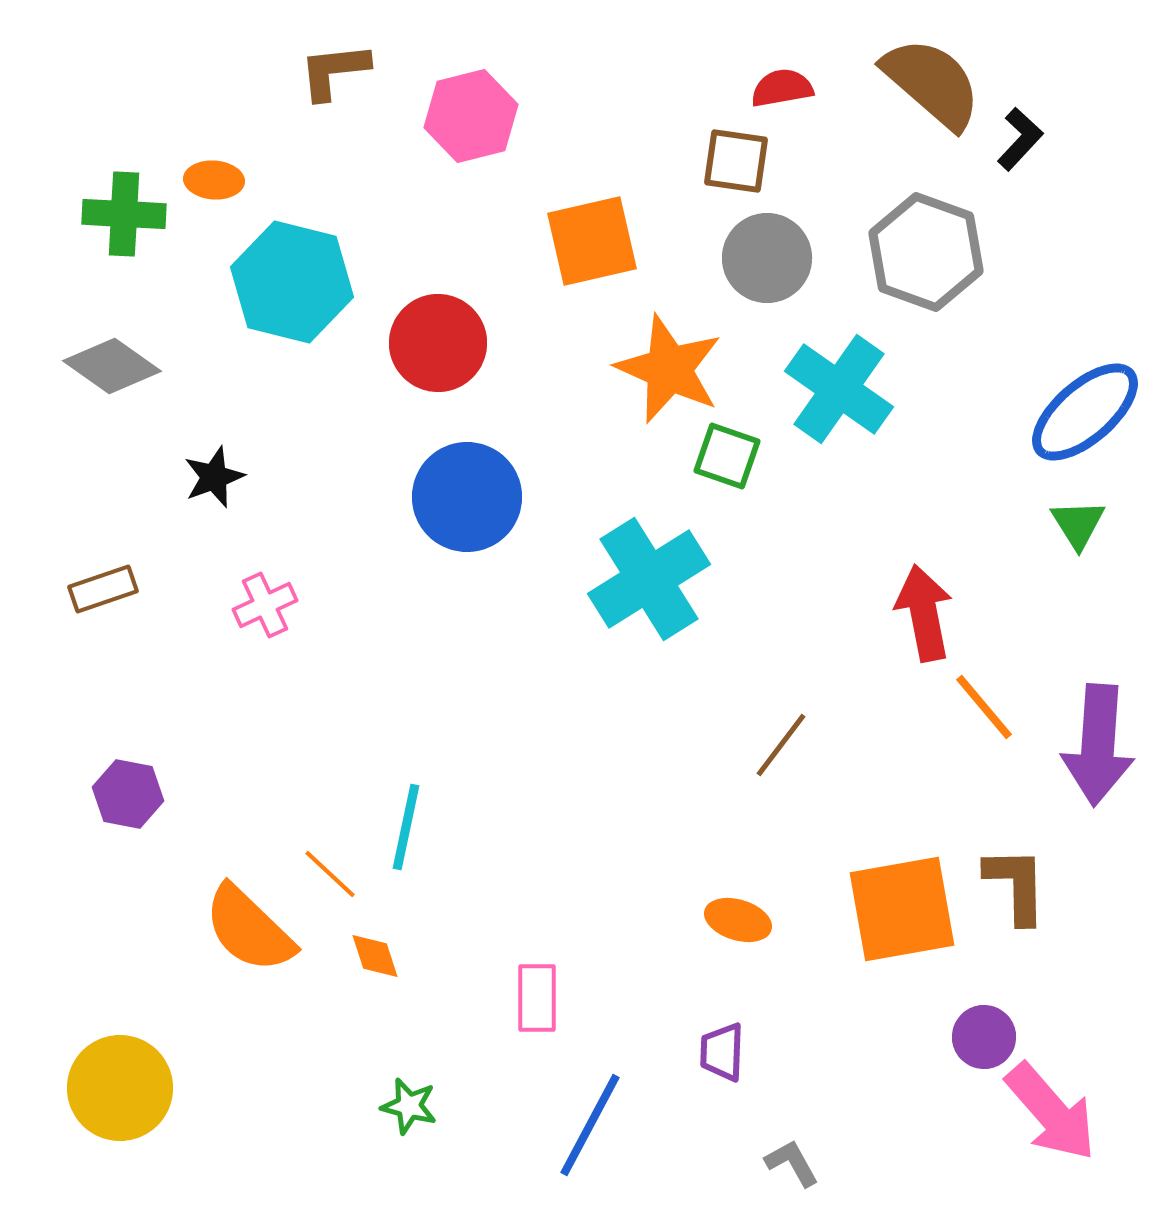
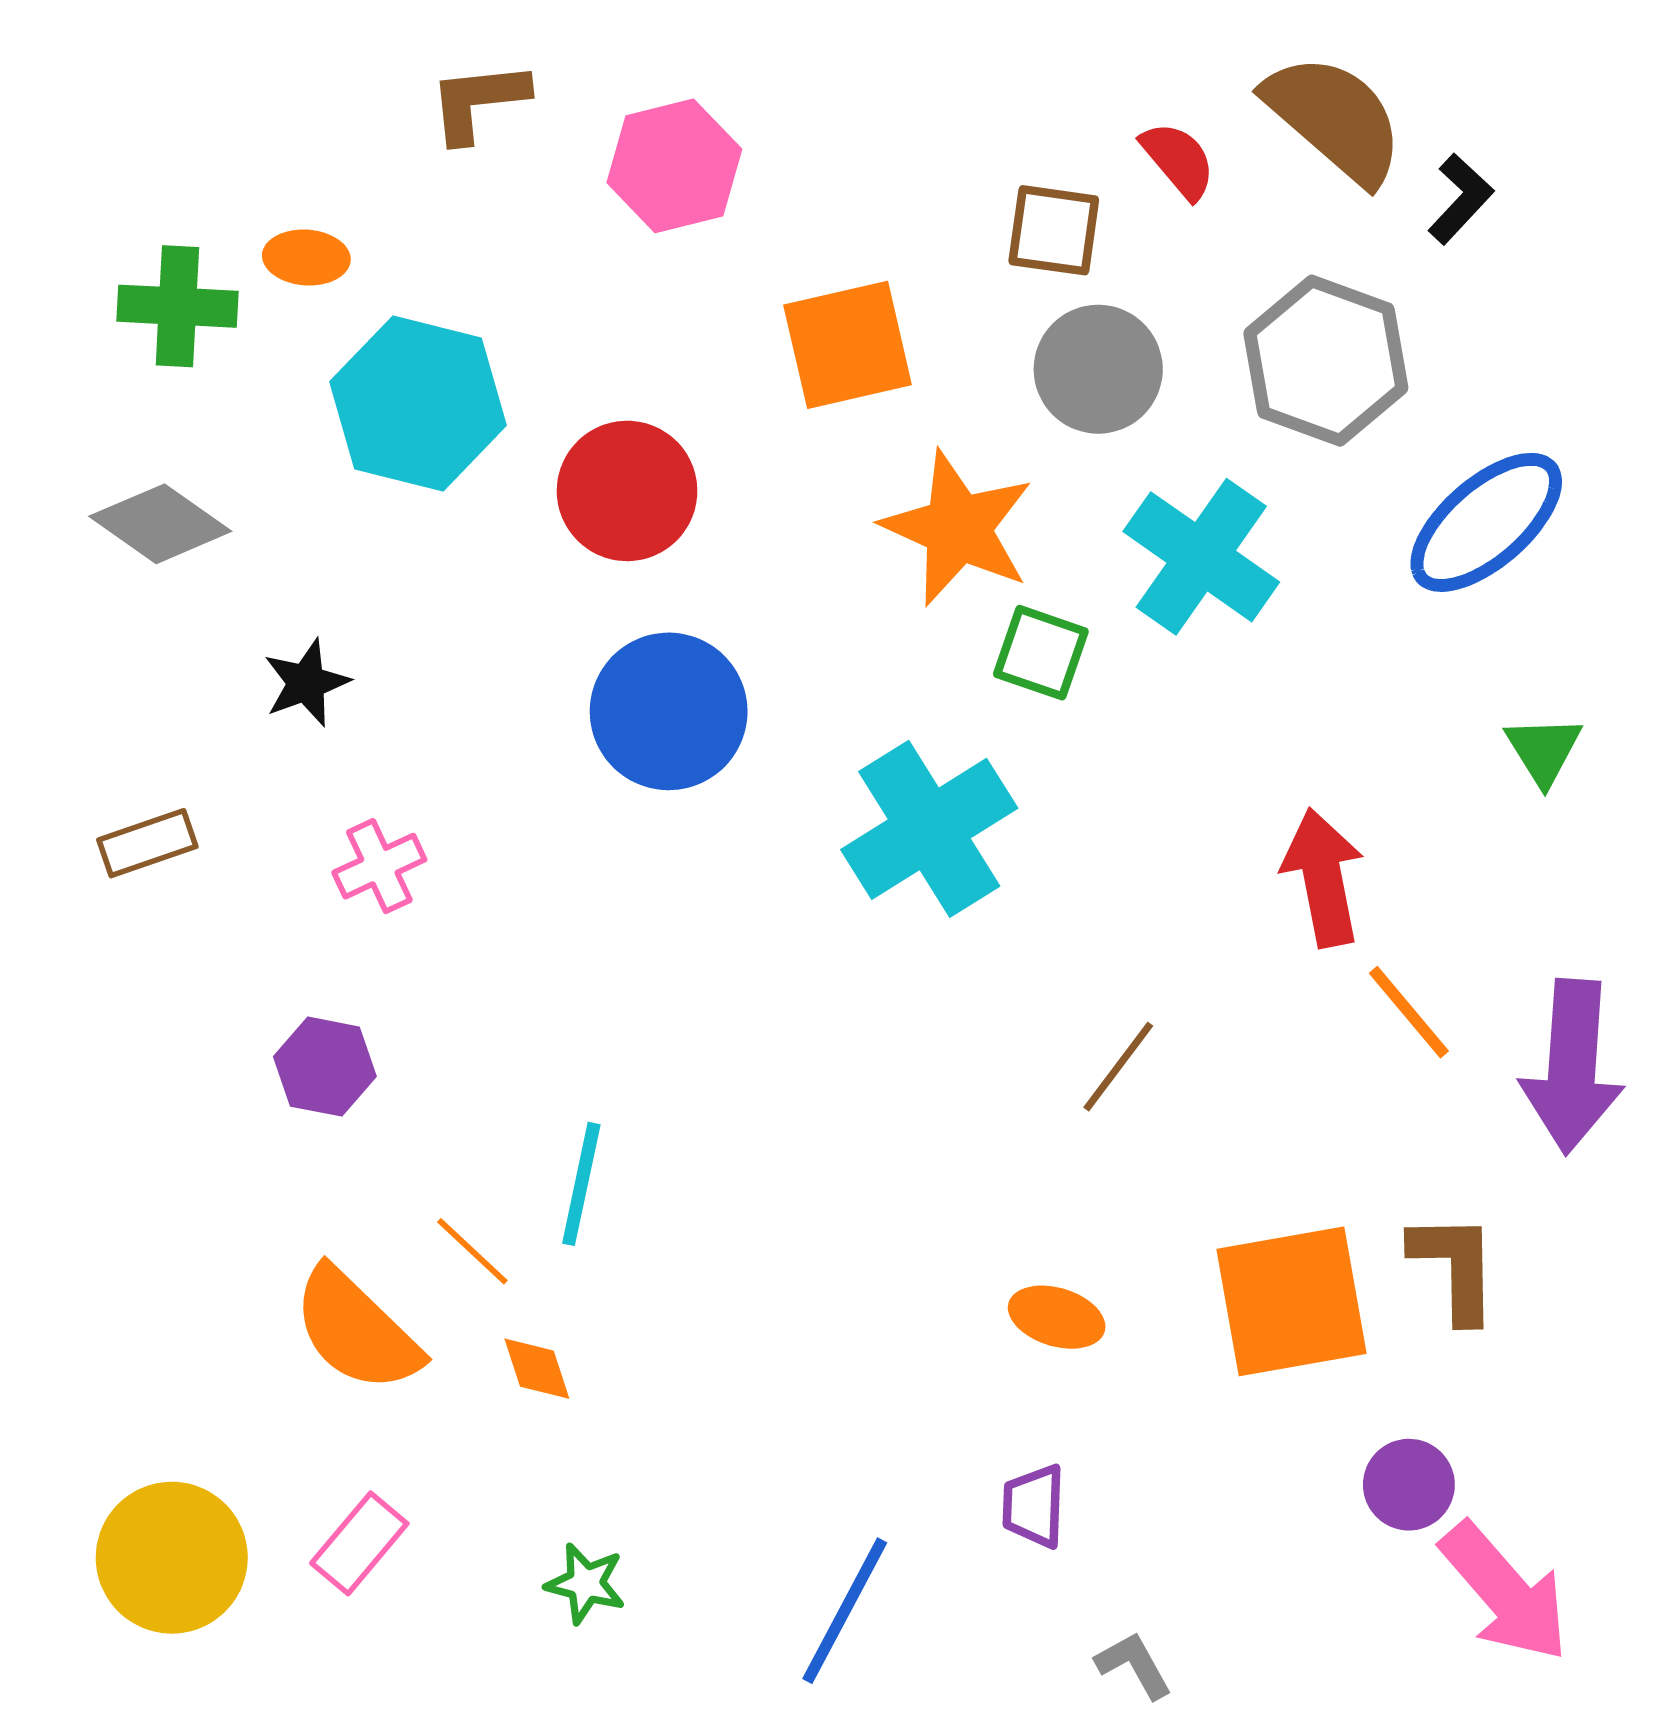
red semicircle: (782, 88) -> (1178, 160), moved, turned 60
blue ellipse: (1085, 412) -> (1486, 522), moved
purple hexagon: (128, 794) -> (325, 1067), moved
pink rectangle: (537, 998) -> (359, 1543), moved, turned 40

